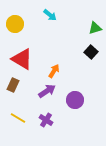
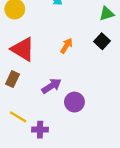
orange arrow: (54, 71) -> (66, 46), moved
purple circle: (75, 100) -> (74, 102), moved
purple cross: (46, 120) -> (40, 130), moved, turned -32

